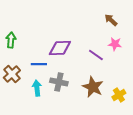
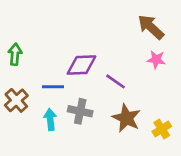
brown arrow: (111, 20) -> (151, 27), size x1.5
purple line: (96, 55) -> (116, 81), moved

